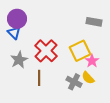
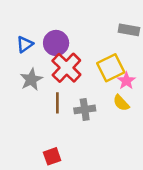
purple circle: (17, 19) -> (56, 43), moved
blue triangle: (14, 33) -> (25, 44), turned 40
gray cross: (74, 82) -> (85, 109), moved, turned -35

